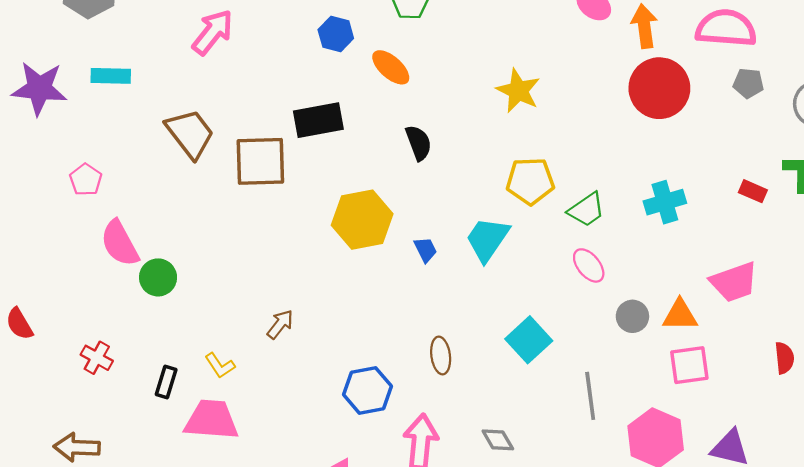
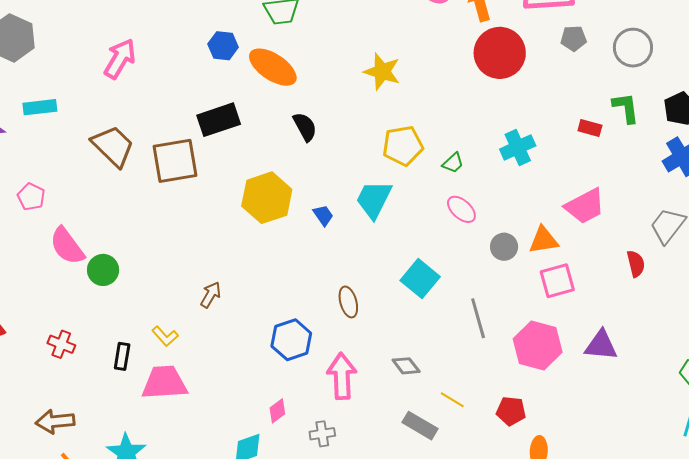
orange ellipse: (391, 67) -> (273, 67), size x1.4
green trapezoid: (586, 210) -> (453, 163), size x0.7

